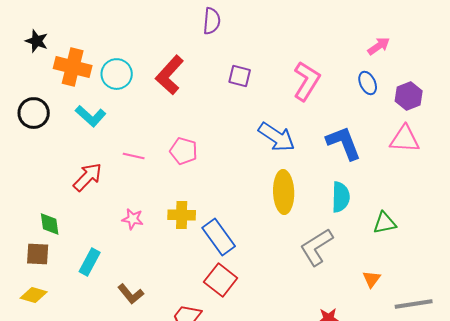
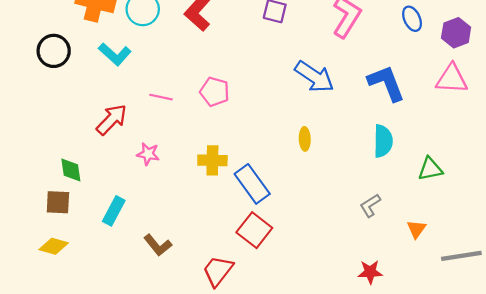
yellow ellipse: (284, 192) -> (305, 139), moved, size x0.5
pink star: (133, 219) -> (148, 154), moved
gray L-shape: (317, 247) -> (370, 205), moved, size x0.6

